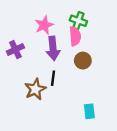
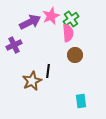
green cross: (78, 21) -> (71, 19), turned 35
pink star: (44, 25) -> (51, 16), moved
purple arrow: (53, 48) -> (30, 22), moved, turned -110

